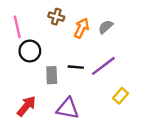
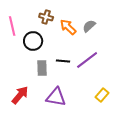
orange arrow: (82, 28) -> (68, 27), turned -72
black circle: (30, 51) -> (33, 41), moved
yellow rectangle: (121, 96) -> (102, 95), moved

